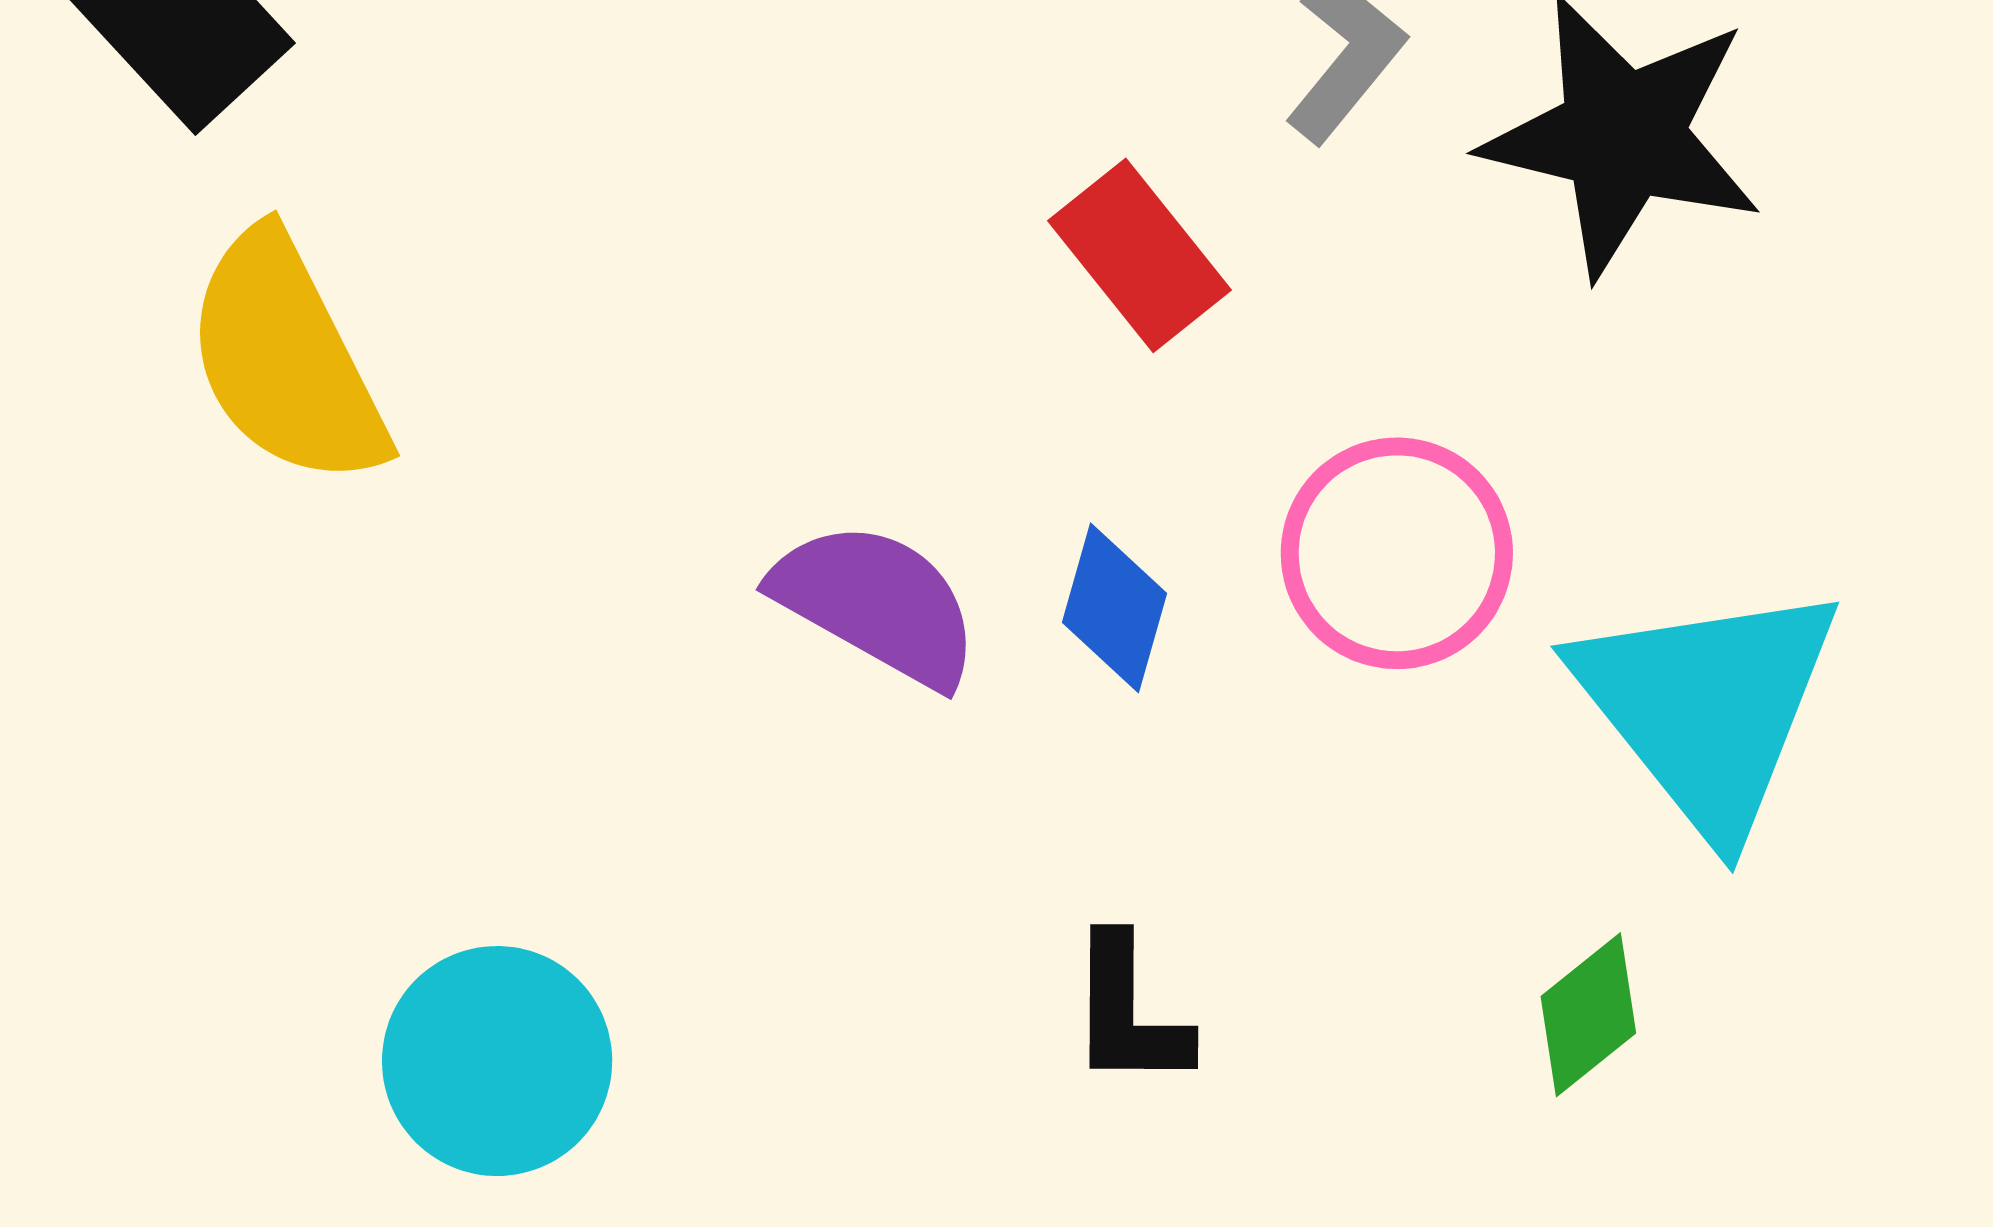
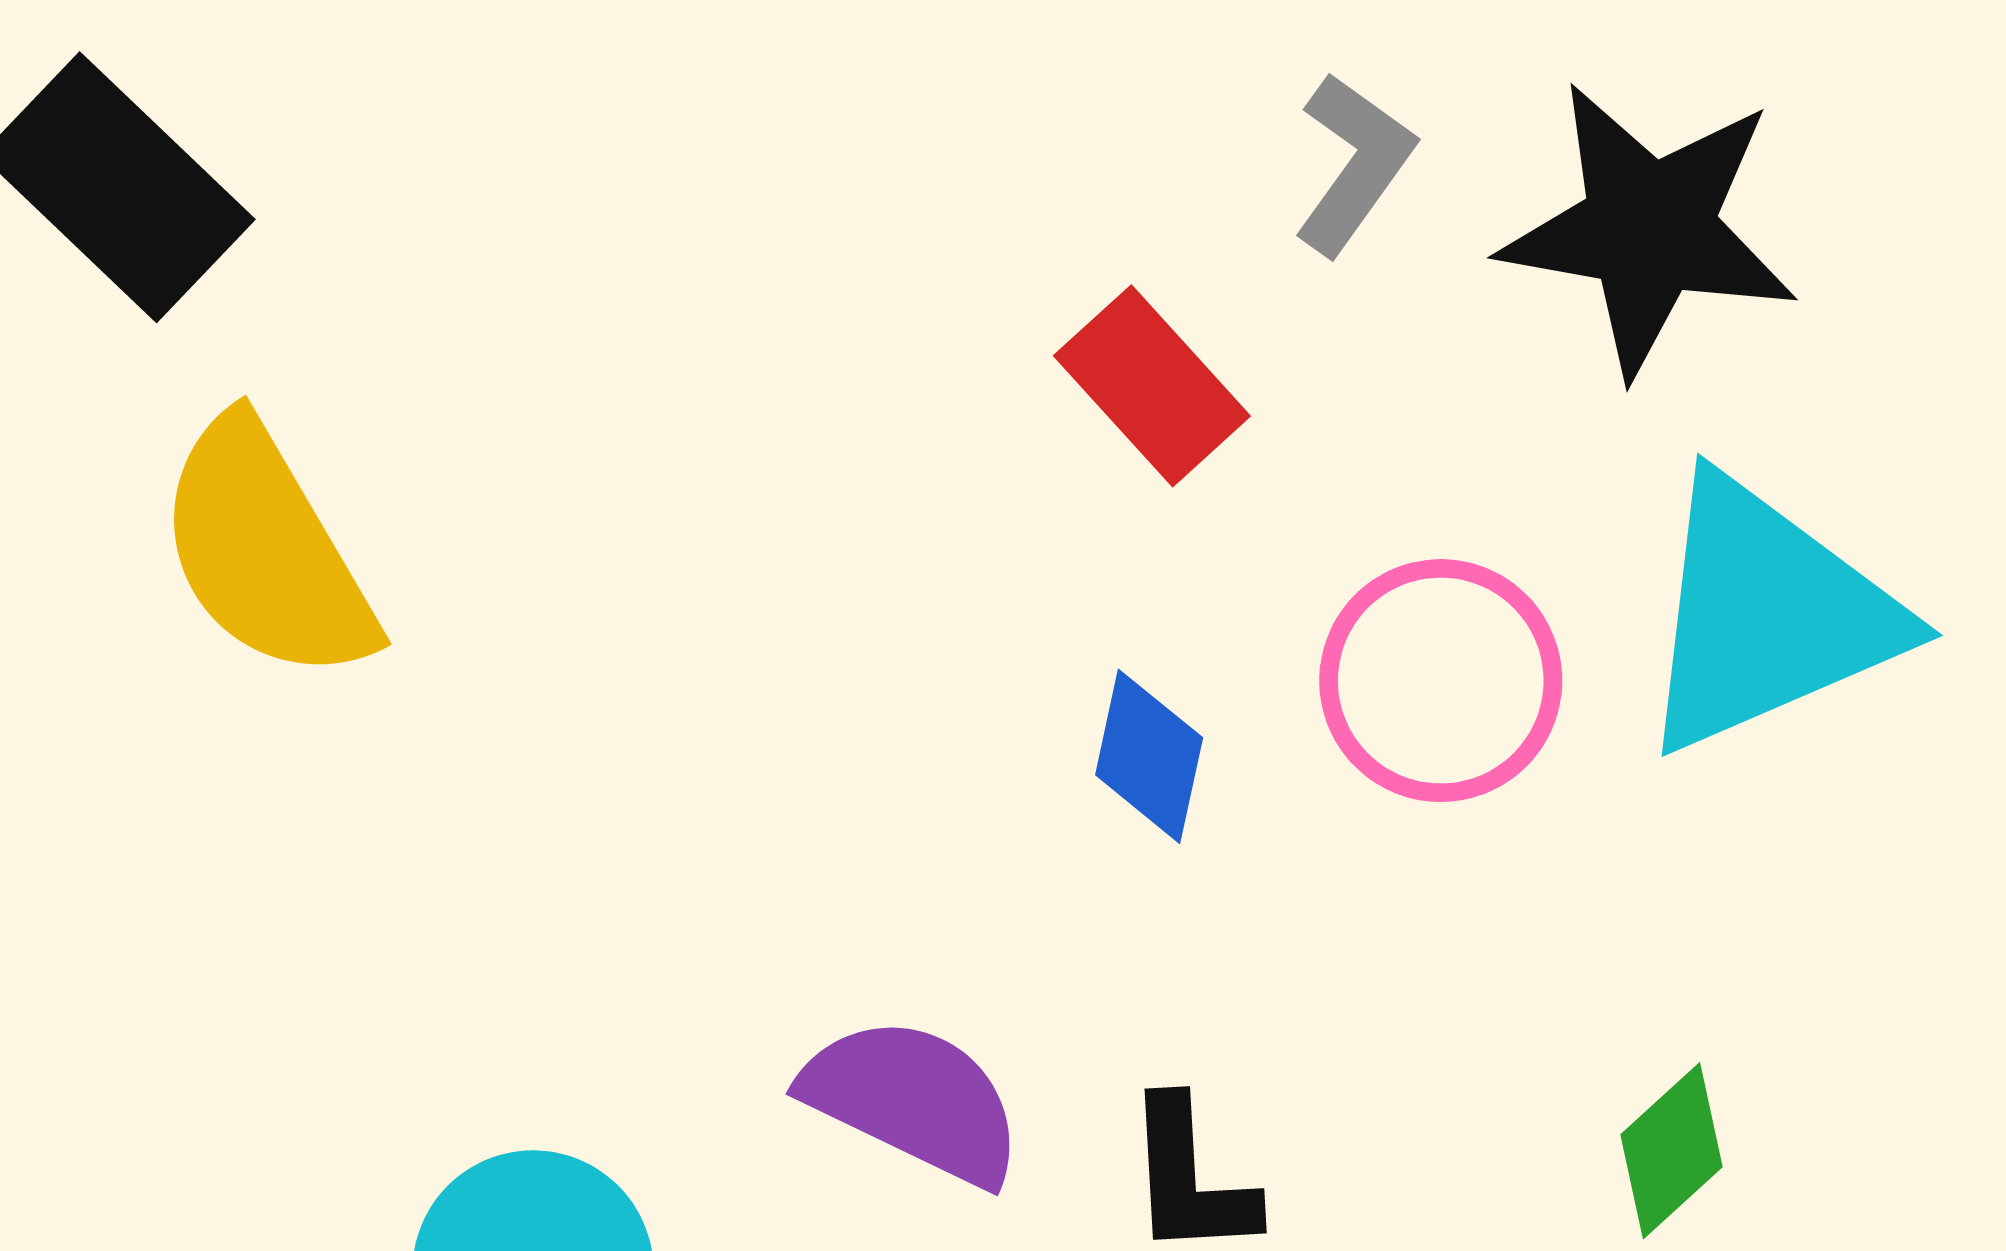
purple semicircle: (877, 604) -> (913, 1100), moved
cyan triangle: (1707, 707) -> (1767, 615), moved, turned 49

